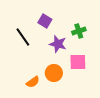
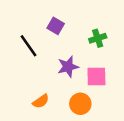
purple star: (58, 44) -> (68, 67), moved, turned -30
orange circle: (54, 73) -> (80, 104), moved

